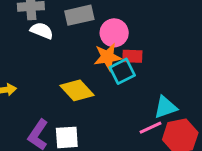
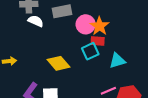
orange star: (108, 57) -> (100, 26), moved, turned -30
cyan triangle: (165, 107) -> (117, 61), moved

